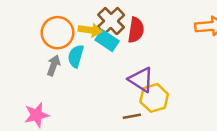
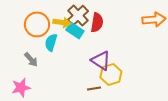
gray arrow: (54, 65) -> (31, 59), moved, turned 119

